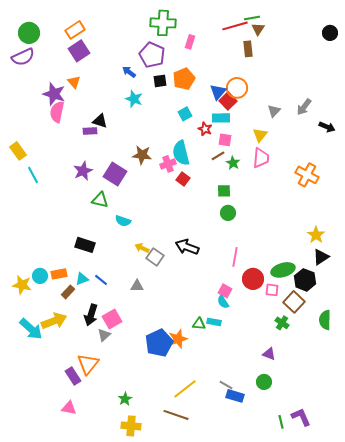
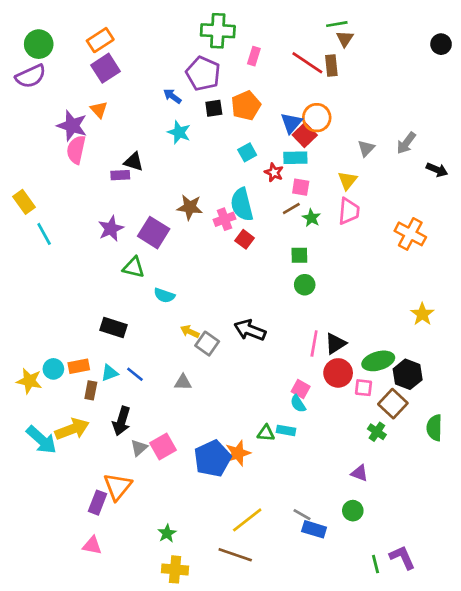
red line: (235, 26) -> (307, 63), moved, turned 50
black triangle: (321, 257) -> (335, 344), moved
brown rectangle: (68, 292) -> (91, 390), turned -32
pink square: (112, 319) -> (163, 446), moved
purple rectangle: (73, 376) -> (97, 503), turned 54

